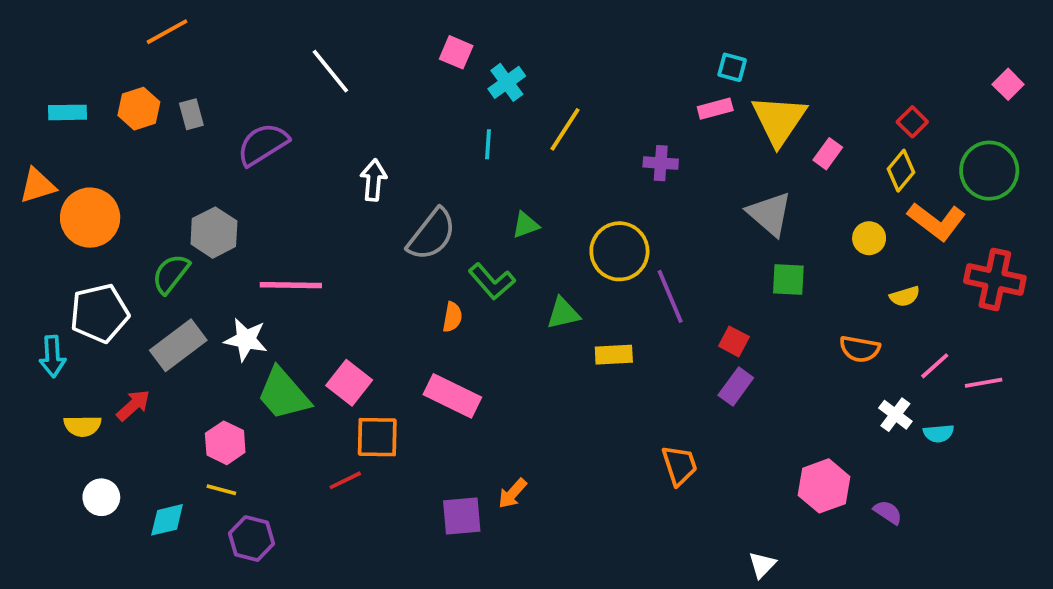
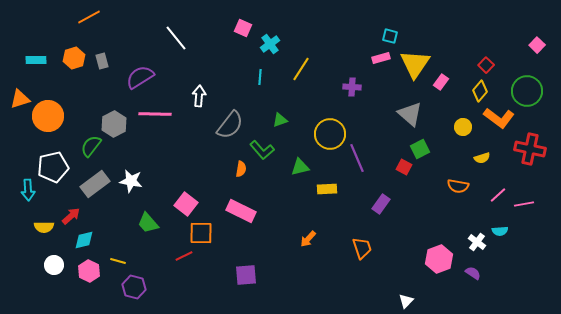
green square: (788, 279) -> (420, 149), turned -30
pink line: (291, 285) -> (155, 114), moved
red square: (734, 341) -> (404, 167), moved
purple rectangle: (736, 386) -> (381, 204), moved
green trapezoid: (283, 394) -> (148, 223), moved, size x0.7
white cross: (895, 415) -> (477, 242), moved
pink hexagon: (225, 443) -> (89, 271), moved
orange arrow: (512, 493) -> (308, 239), moved
cyan diamond: (167, 520) -> (84, 240), moved

